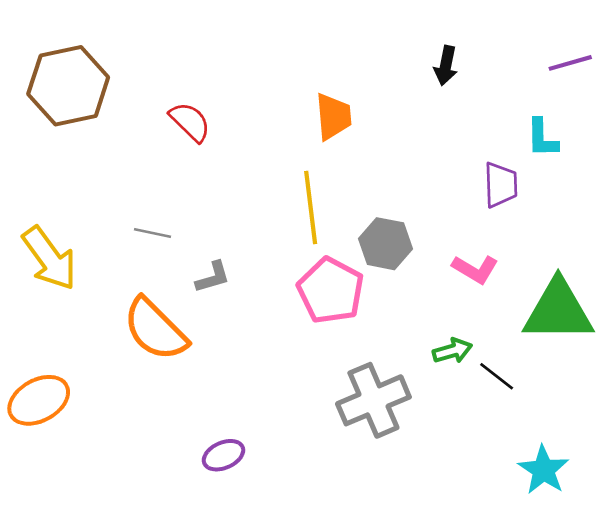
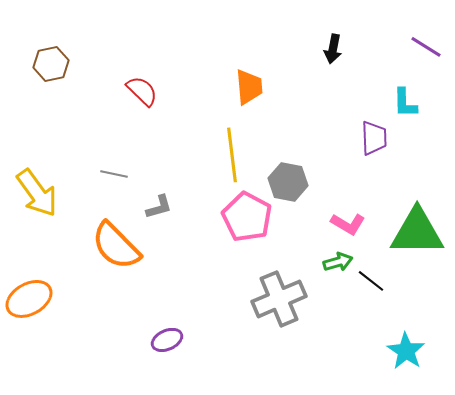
purple line: (570, 63) -> (426, 47), turned 48
brown hexagon: (68, 86) -> (51, 64), size x0.6
pink L-shape: (475, 269) -> (348, 224), moved

